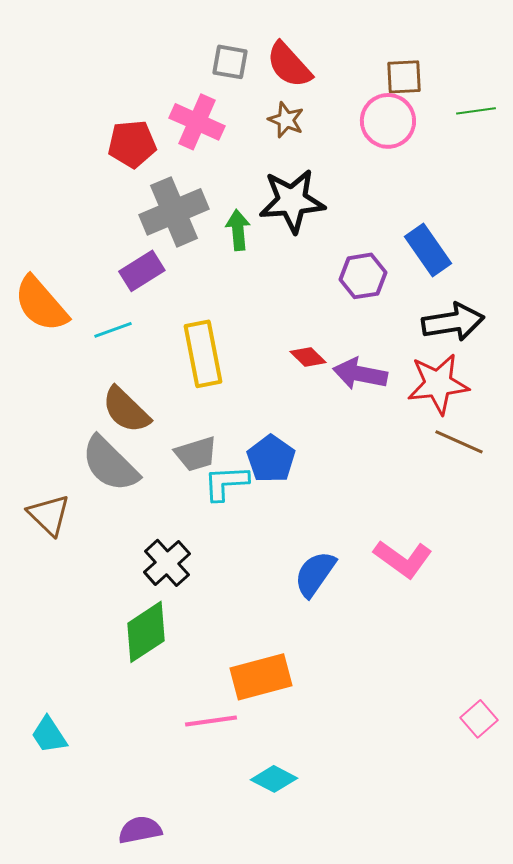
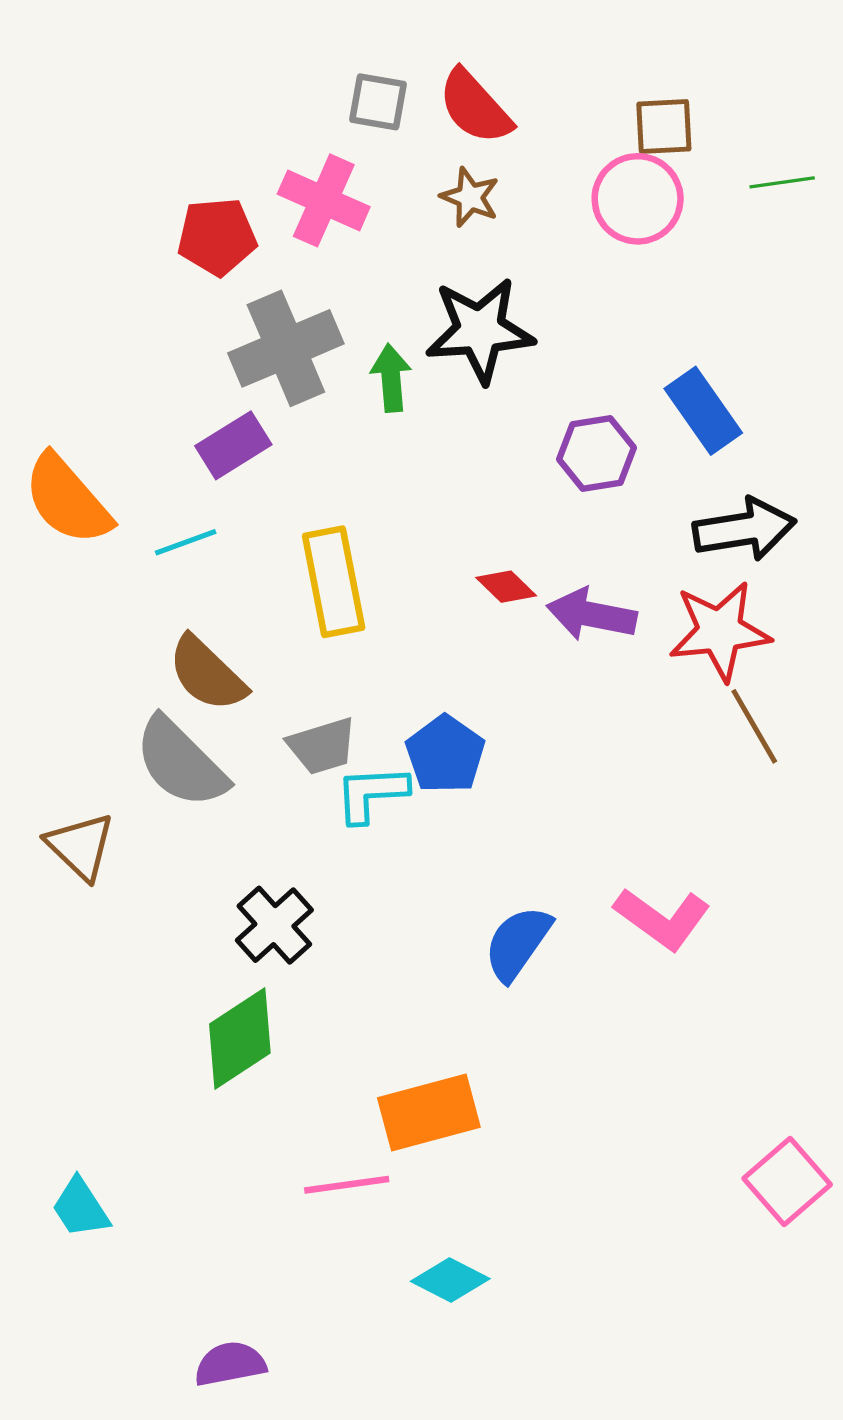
brown line: (459, 442) -> (754, 726), turned 36
pink square: (479, 719) -> (787, 1181), size x1.4

